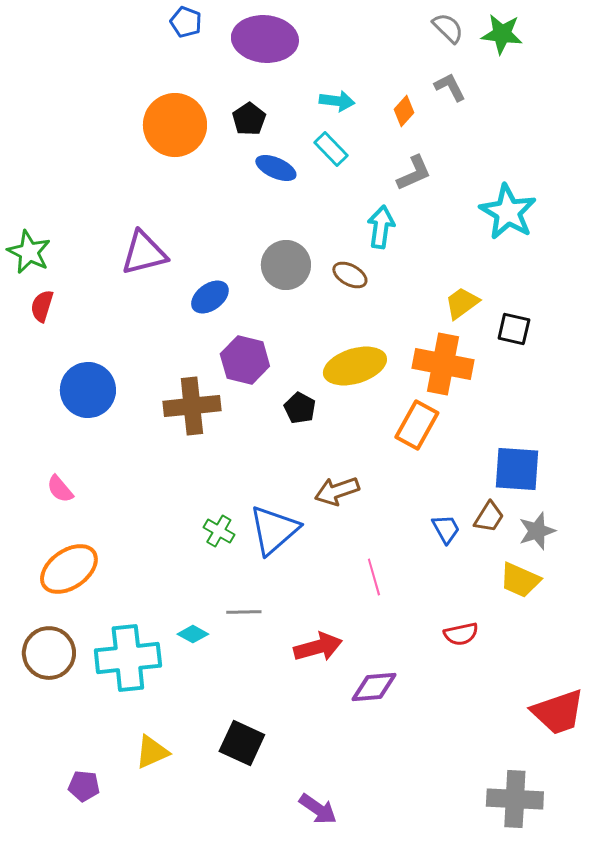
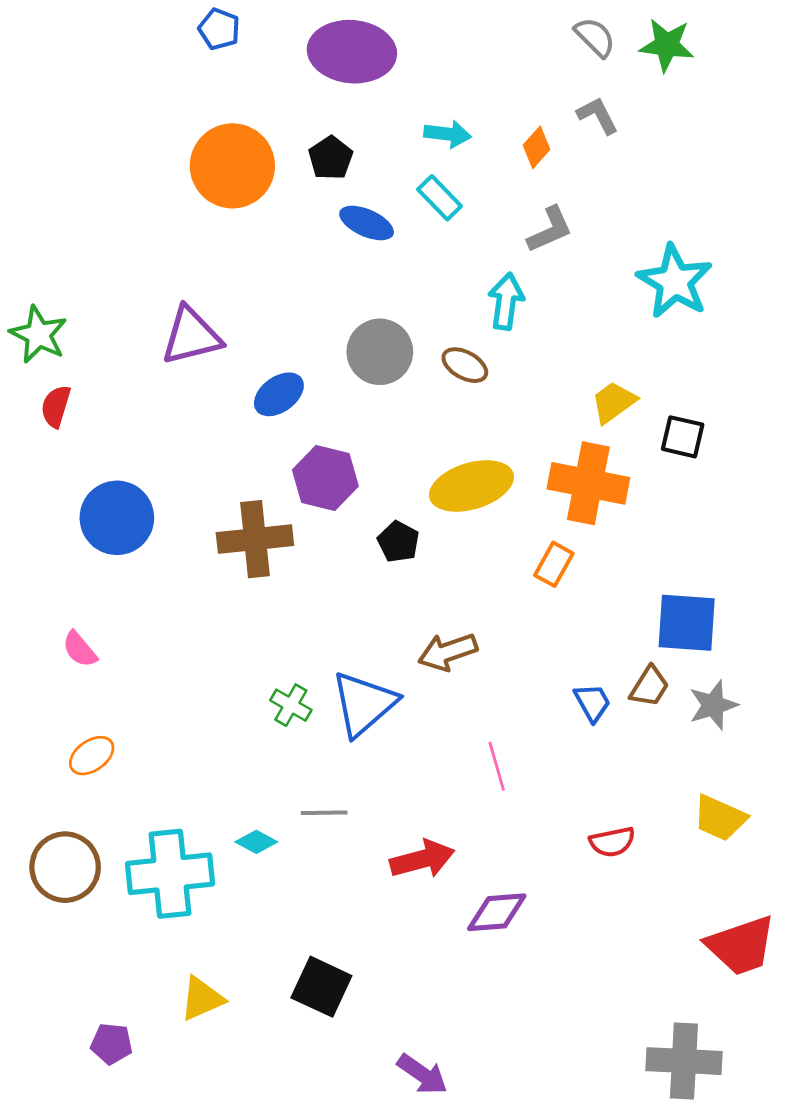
blue pentagon: (186, 22) -> (219, 29), moved
orange rectangle: (417, 425) -> (554, 564), size x0.7
orange ellipse: (69, 569) -> (92, 756), size x0.6
yellow trapezoid: (520, 580) -> (720, 818), moved

